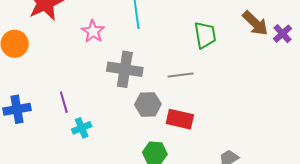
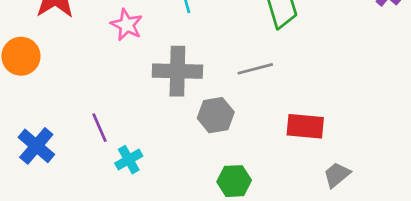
blue cross: (17, 109) -> (36, 146), turned -32
red rectangle: (180, 119) -> (305, 126), moved

